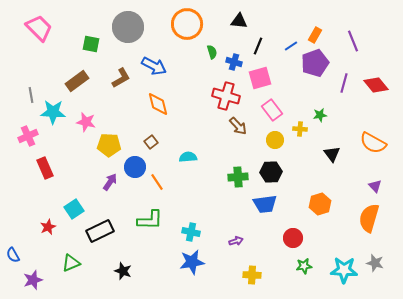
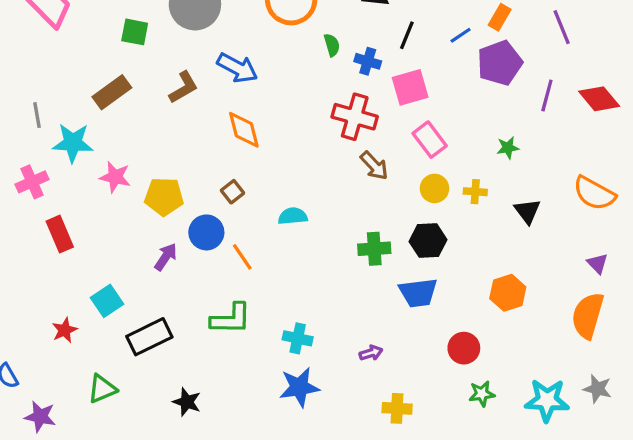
pink star: (86, 122) -> (115, 177), moved
yellow cross: (300, 129) -> (475, 192), moved
purple star: (33, 280) -> (40, 417), turned 30

